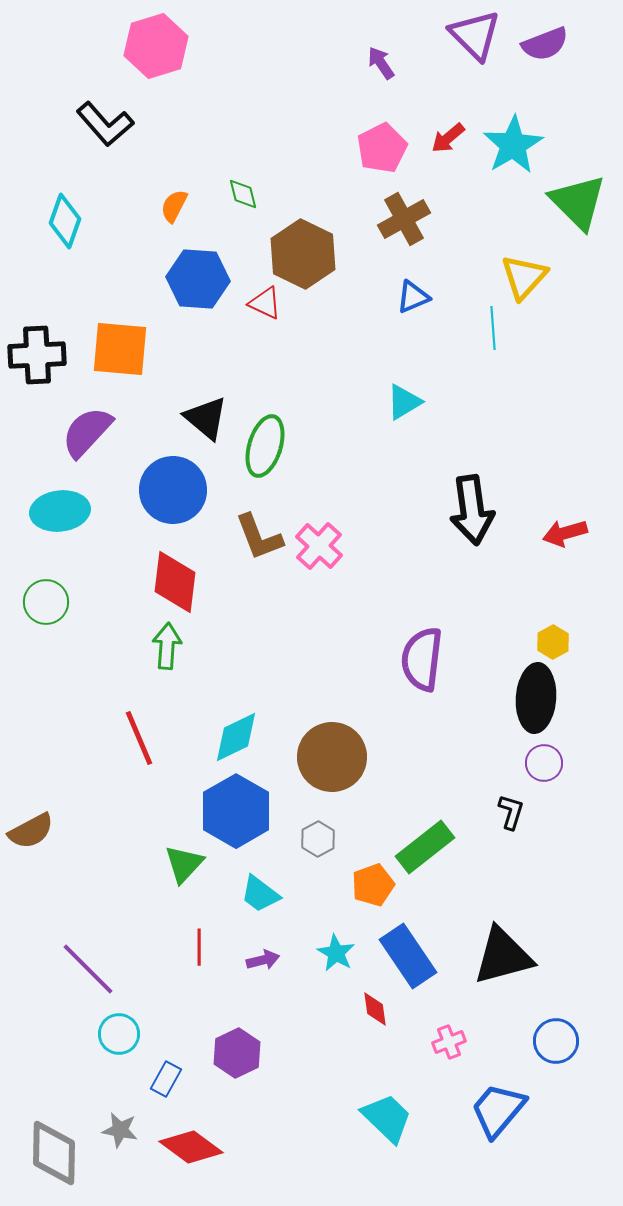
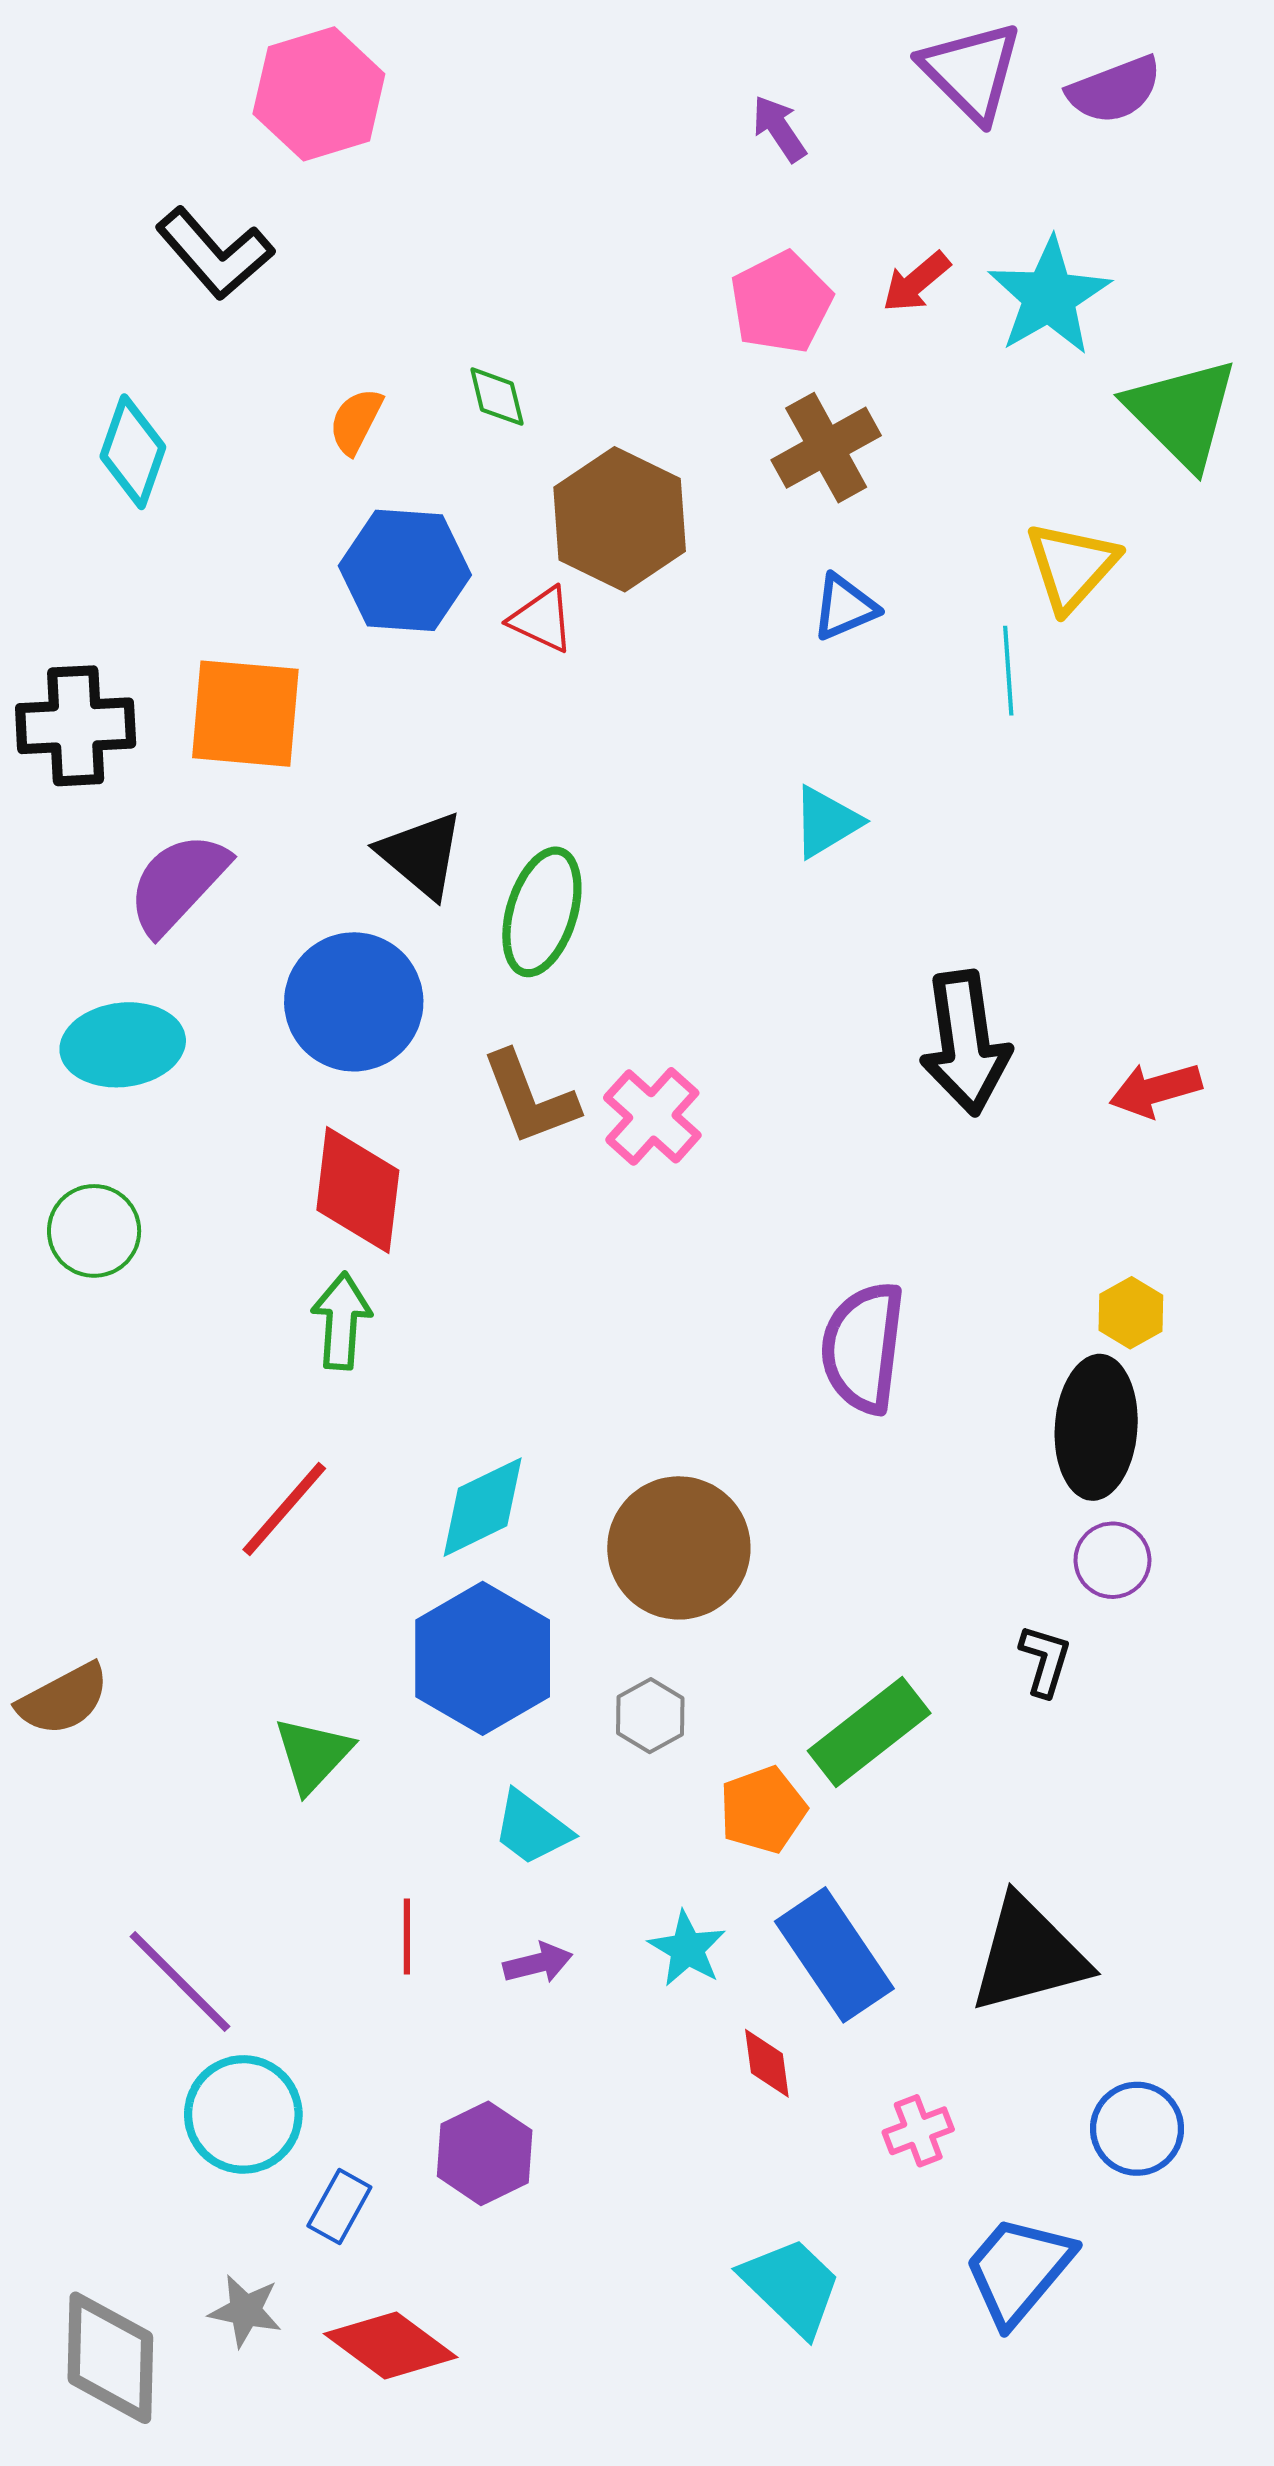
red line: (139, 738) -> (284, 1509), turned 64
green triangle: (184, 864) -> (313, 1755), moved
cyan circle: (119, 1034) -> (243, 2114), size x1.4

